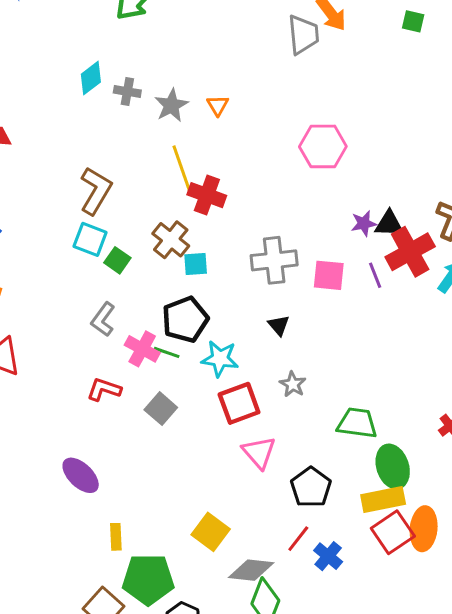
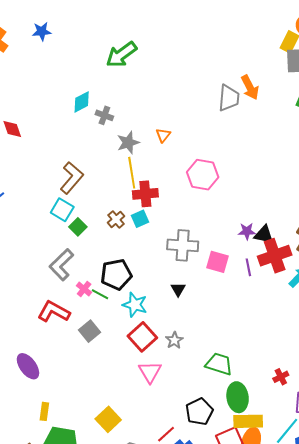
gray star: (171, 105) -> (128, 143), moved
pink hexagon: (323, 146) -> (203, 175), moved
red cross: (207, 195) -> (145, 194), turned -35
brown cross: (171, 240) -> (116, 219), size x0.7
cyan square: (196, 264) -> (140, 219), moved, turned -30
gray L-shape: (103, 319) -> (61, 265), size x1.4
pink cross: (142, 349) -> (84, 289), size x0.7
gray star: (293, 384) -> (174, 340), moved
red L-shape: (104, 389) -> (54, 312), size x1.4
red square: (239, 403) -> (142, 337), turned -32
black pentagon: (311, 487) -> (199, 412), moved
yellow rectangle: (383, 499) -> (248, 421), moved

